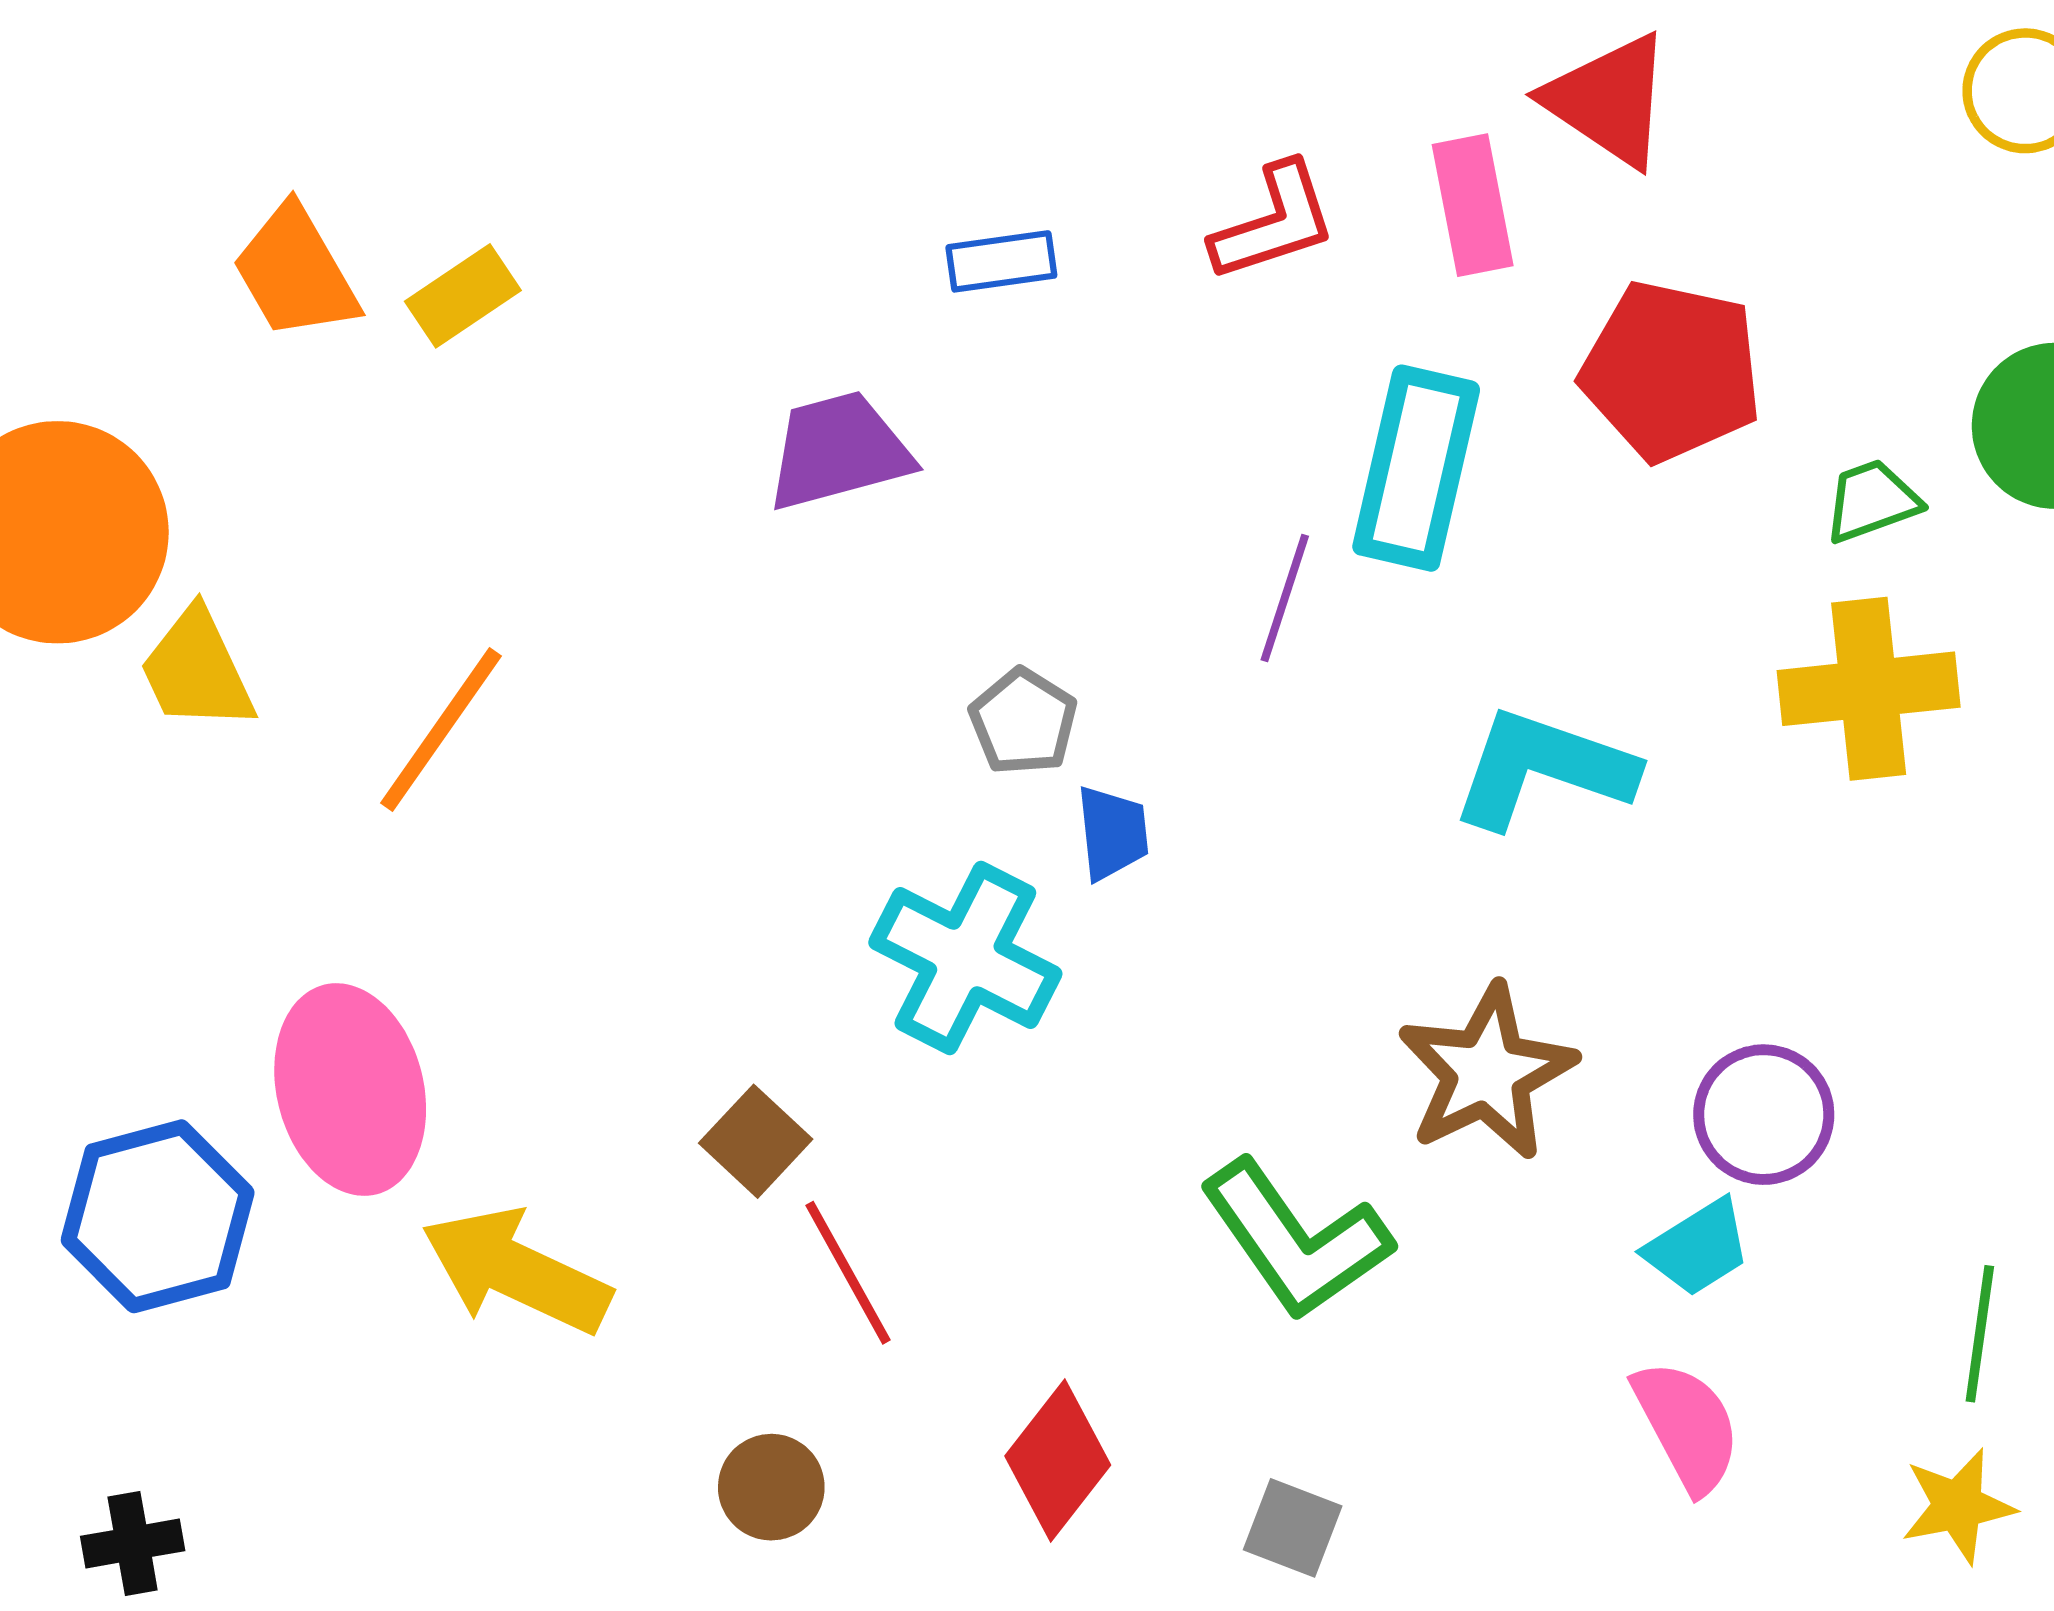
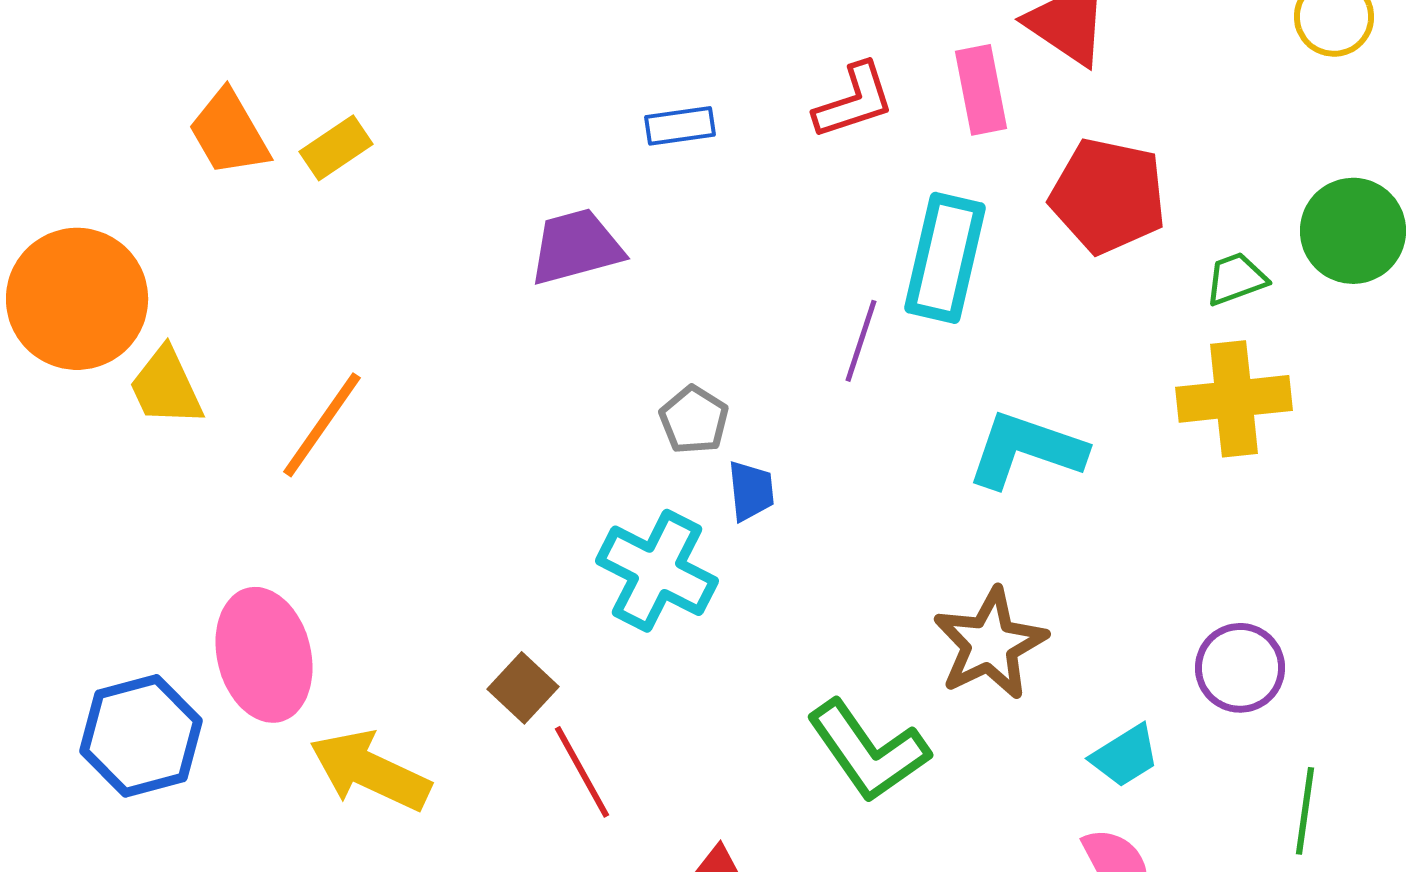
purple circle: (1764, 1115) -> (1240, 668), moved

